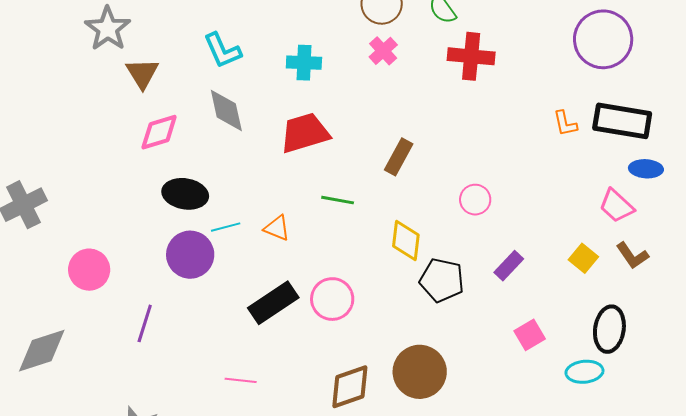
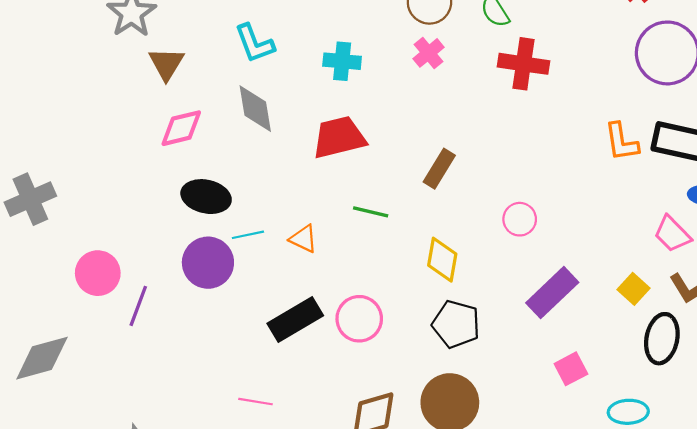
orange L-shape: (565, 123) -> (621, 142), size x1.4
purple rectangle: (509, 266) -> (552, 293), size x1.6
black pentagon: (442, 280) -> (456, 324), moved
purple line: (145, 323) -> (138, 306), moved
black ellipse: (609, 329) -> (662, 339), moved

